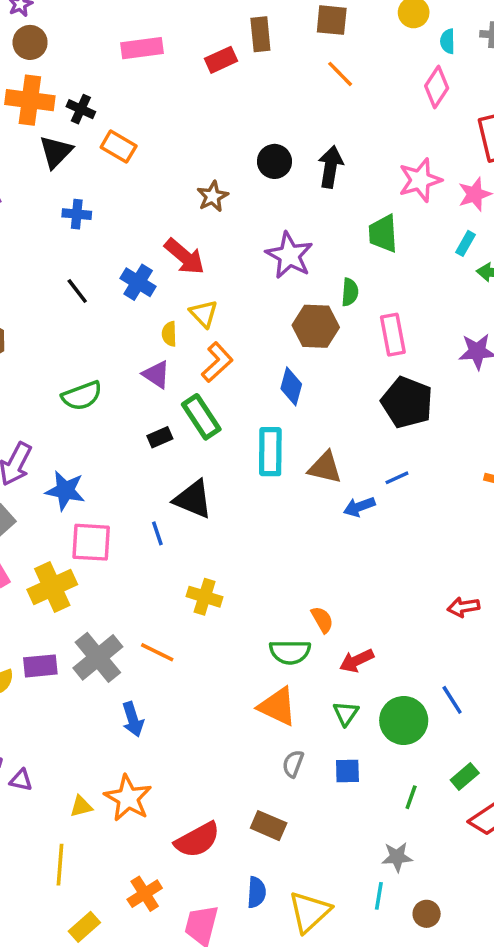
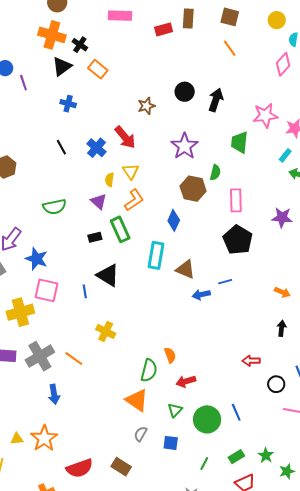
green semicircle: (290, 652) -> (149, 370), turned -85

